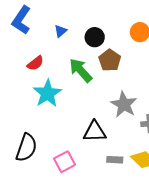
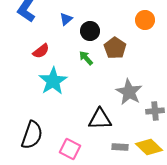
black circle: (95, 37) -> (90, 31), moved
green arrow: (81, 70) -> (86, 58), size x0.6
pink square: (65, 162) -> (70, 149), turned -35

